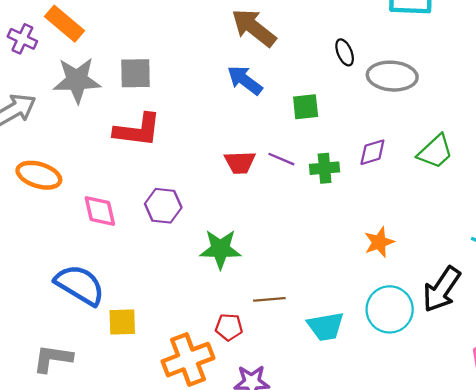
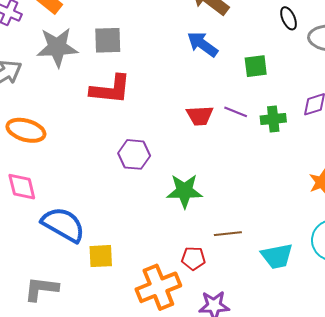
pink diamond: (100, 211) -> (22, 187), moved

